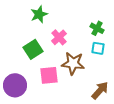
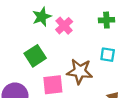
green cross: (97, 28) -> (106, 20), moved, turned -32
pink cross: (59, 37) -> (64, 26), moved

